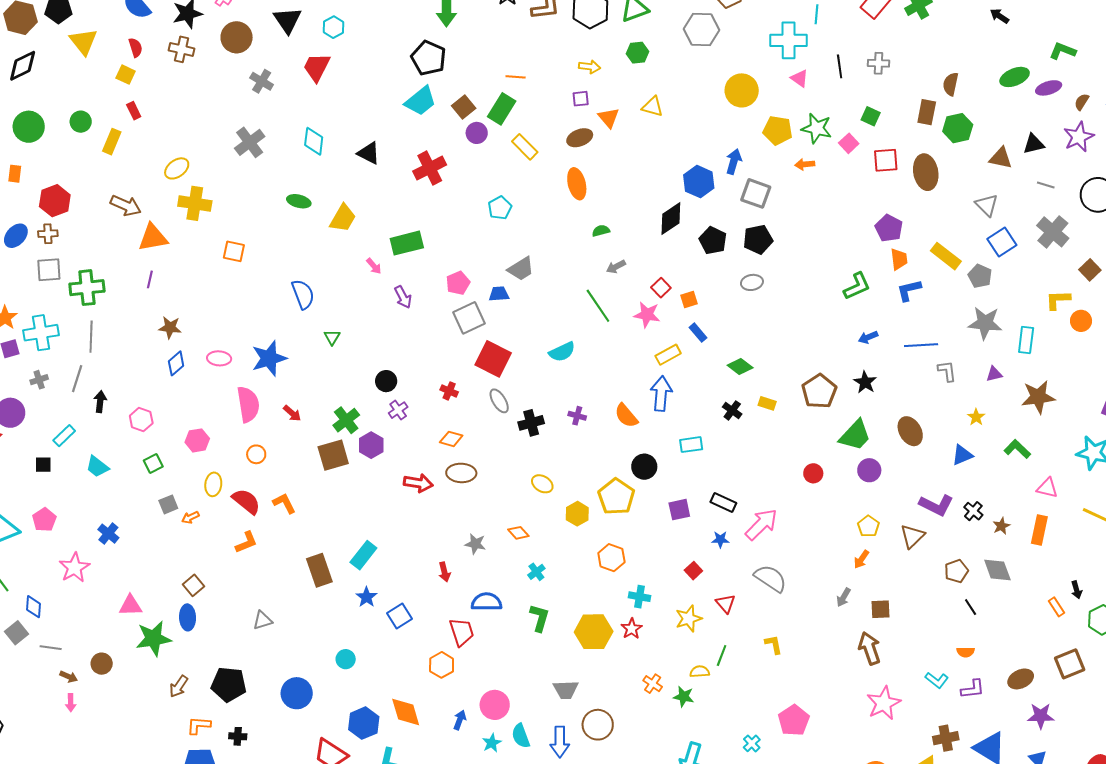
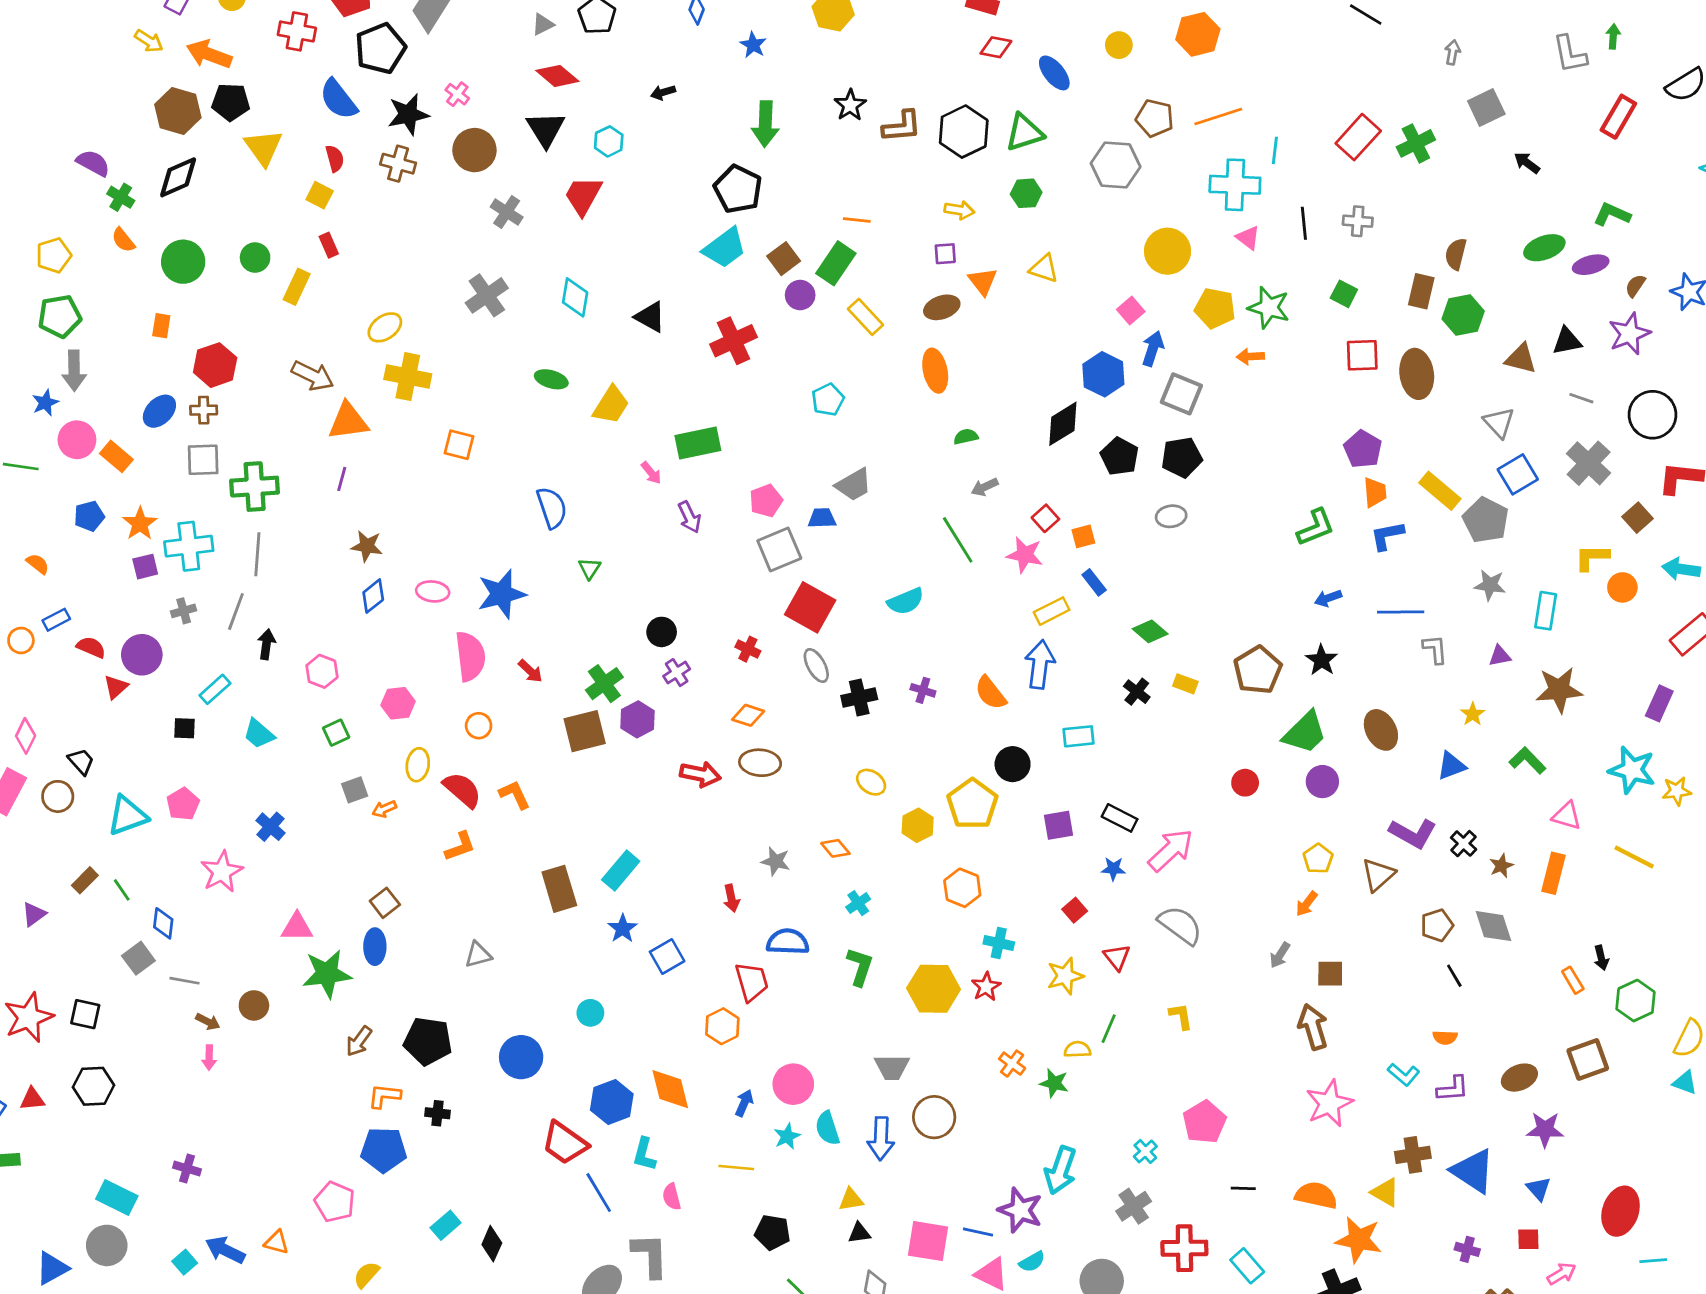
pink square: (849, 143) -> (1131, 310), moved
gray pentagon: (980, 276) -> (1486, 520), size x1.4
gray star: (985, 323) -> (1490, 585), size x0.7

